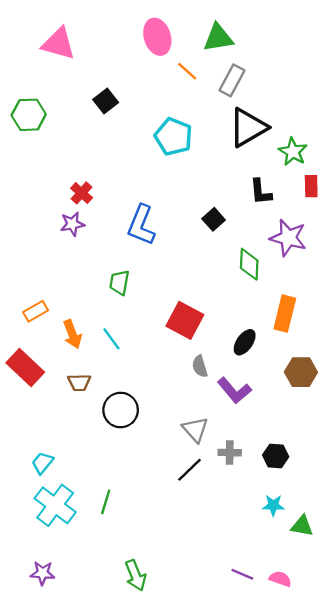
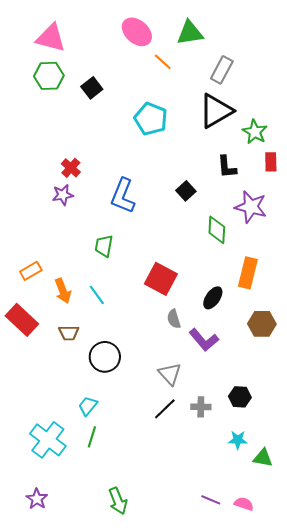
pink ellipse: (157, 37) -> (137, 32), turned -32
gray rectangle: (232, 80) -> (222, 70), moved
green hexagon: (29, 115) -> (49, 76), moved
gray cross: (230, 453) -> (201, 407), moved
cyan trapezoid: (42, 463) -> (88, 406), moved
purple star: (42, 573) -> (37, 499), turned 30

